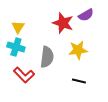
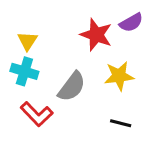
gray semicircle: (47, 57) -> (72, 87), turned 30

